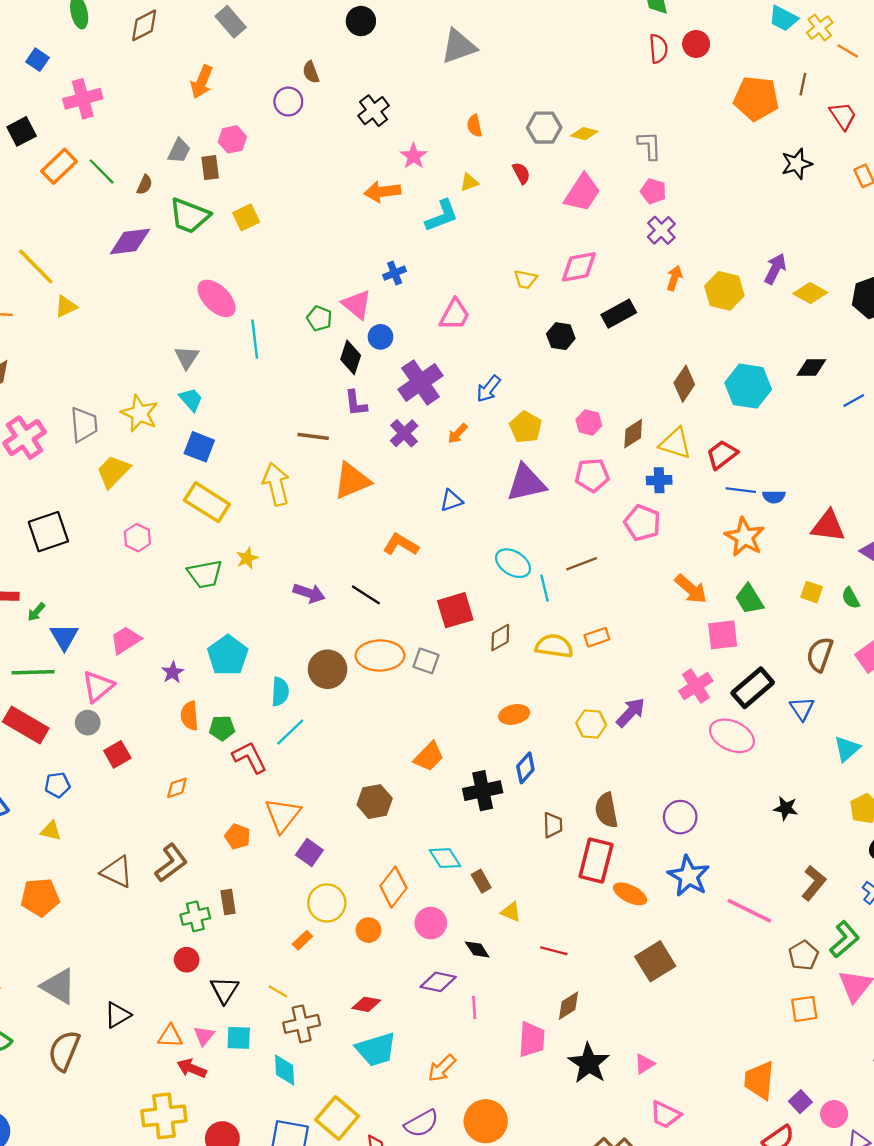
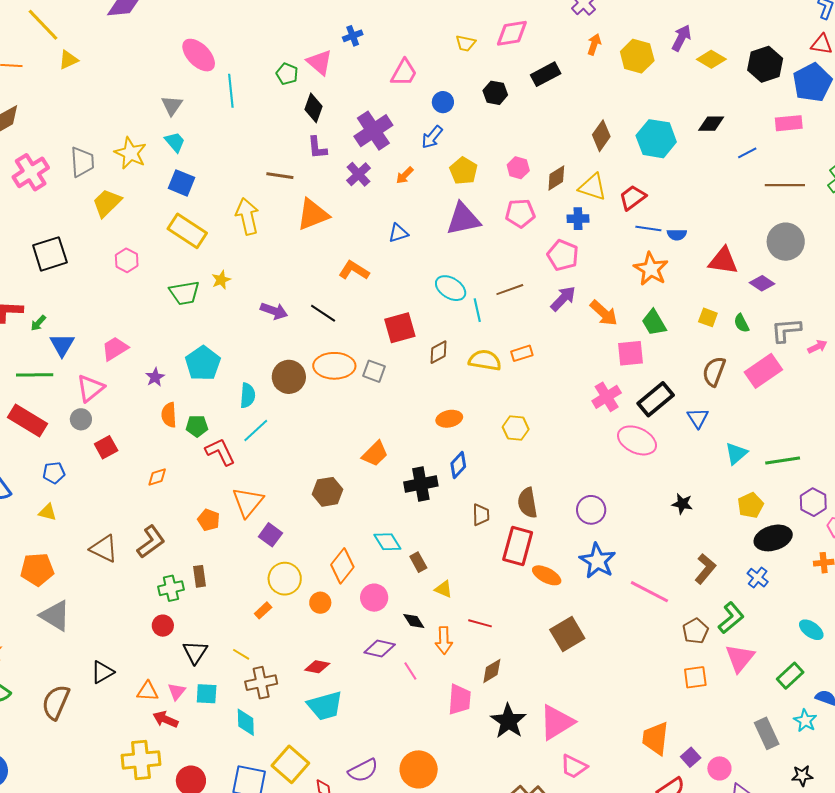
blue circle: (380, 337) -> (443, 102), moved
purple arrow: (631, 712) -> (563, 298), moved
gray triangle: (59, 986) -> (55, 616), moved
pink line: (474, 1007) -> (410, 671), turned -30
pink triangle: (645, 1064) -> (557, 722), size x2.0
orange arrow: (442, 1068) -> (444, 640), moved, turned -48

